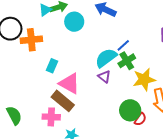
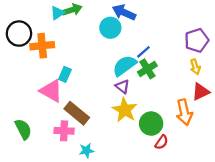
cyan circle: (74, 22) -> (110, 28), moved
yellow star: (144, 79) -> (125, 110), moved, turned -30
pink triangle: (69, 83) -> (51, 91), moved
red semicircle: (140, 119) -> (162, 142), moved

